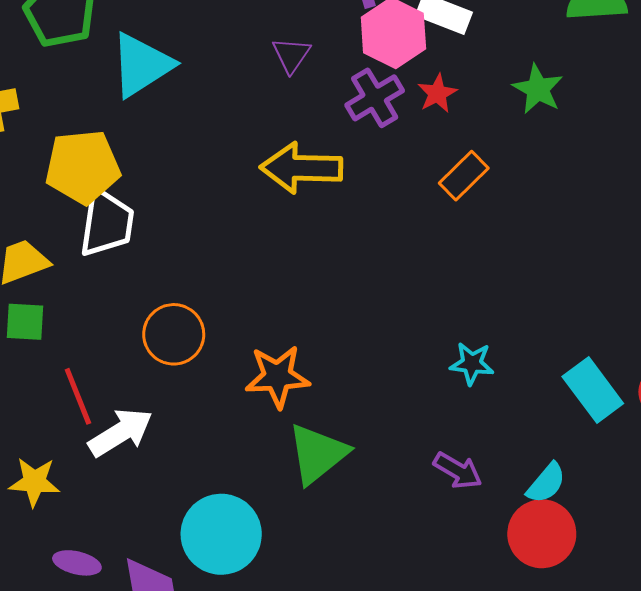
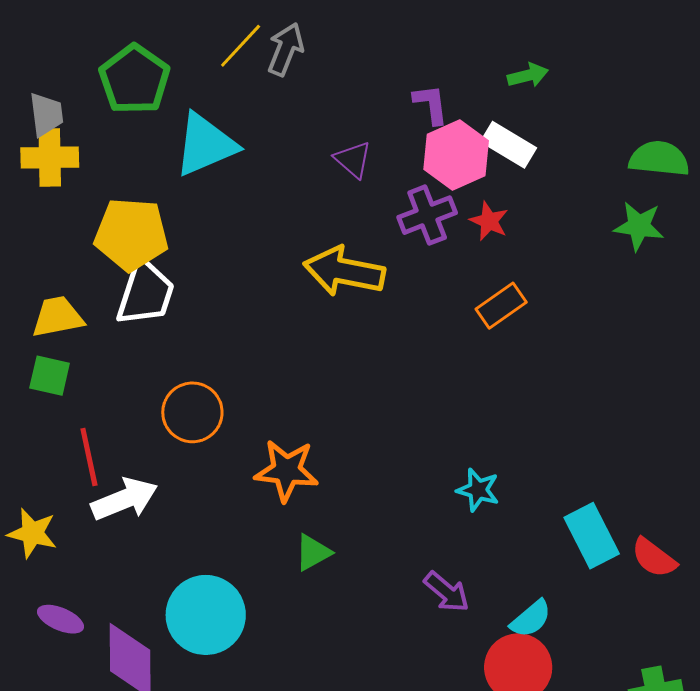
purple triangle: (291, 55) -> (353, 160), turned -33
green star: (538, 89) -> (639, 226), moved, turned -30
red star: (437, 93) -> (489, 221), turned -30
green triangle: (318, 454) -> (313, 552), size x0.6

